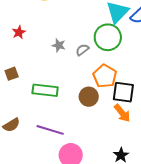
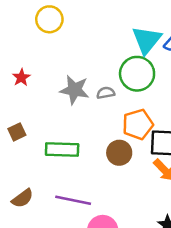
gray star: (59, 45) -> (75, 90), size x1.6
gray semicircle: (82, 50) -> (106, 93), turned 32
orange pentagon: (105, 76) -> (138, 124), turned 30

